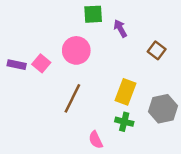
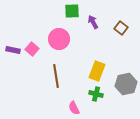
brown square: (157, 50) -> (121, 28), moved
brown line: (72, 98) -> (56, 76), turned -35

